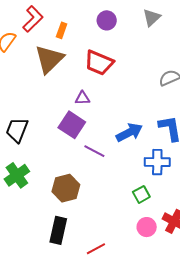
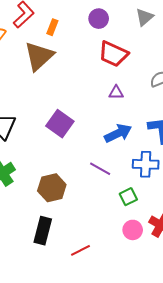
red trapezoid: (99, 63) -> (113, 54), moved
purple triangle: (82, 98) -> (116, 93), moved
purple line: (94, 151) -> (100, 169), moved

